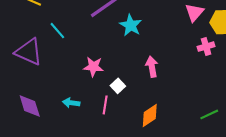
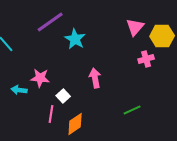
cyan arrow: (71, 103) -> (19, 90), moved
green line: (209, 114) -> (132, 110), moved
orange diamond: (150, 116) -> (75, 124), moved

